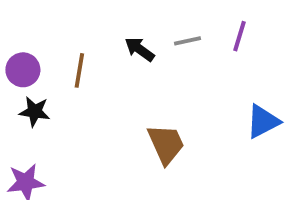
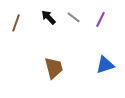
gray line: (187, 41) -> (74, 17), turned 40

